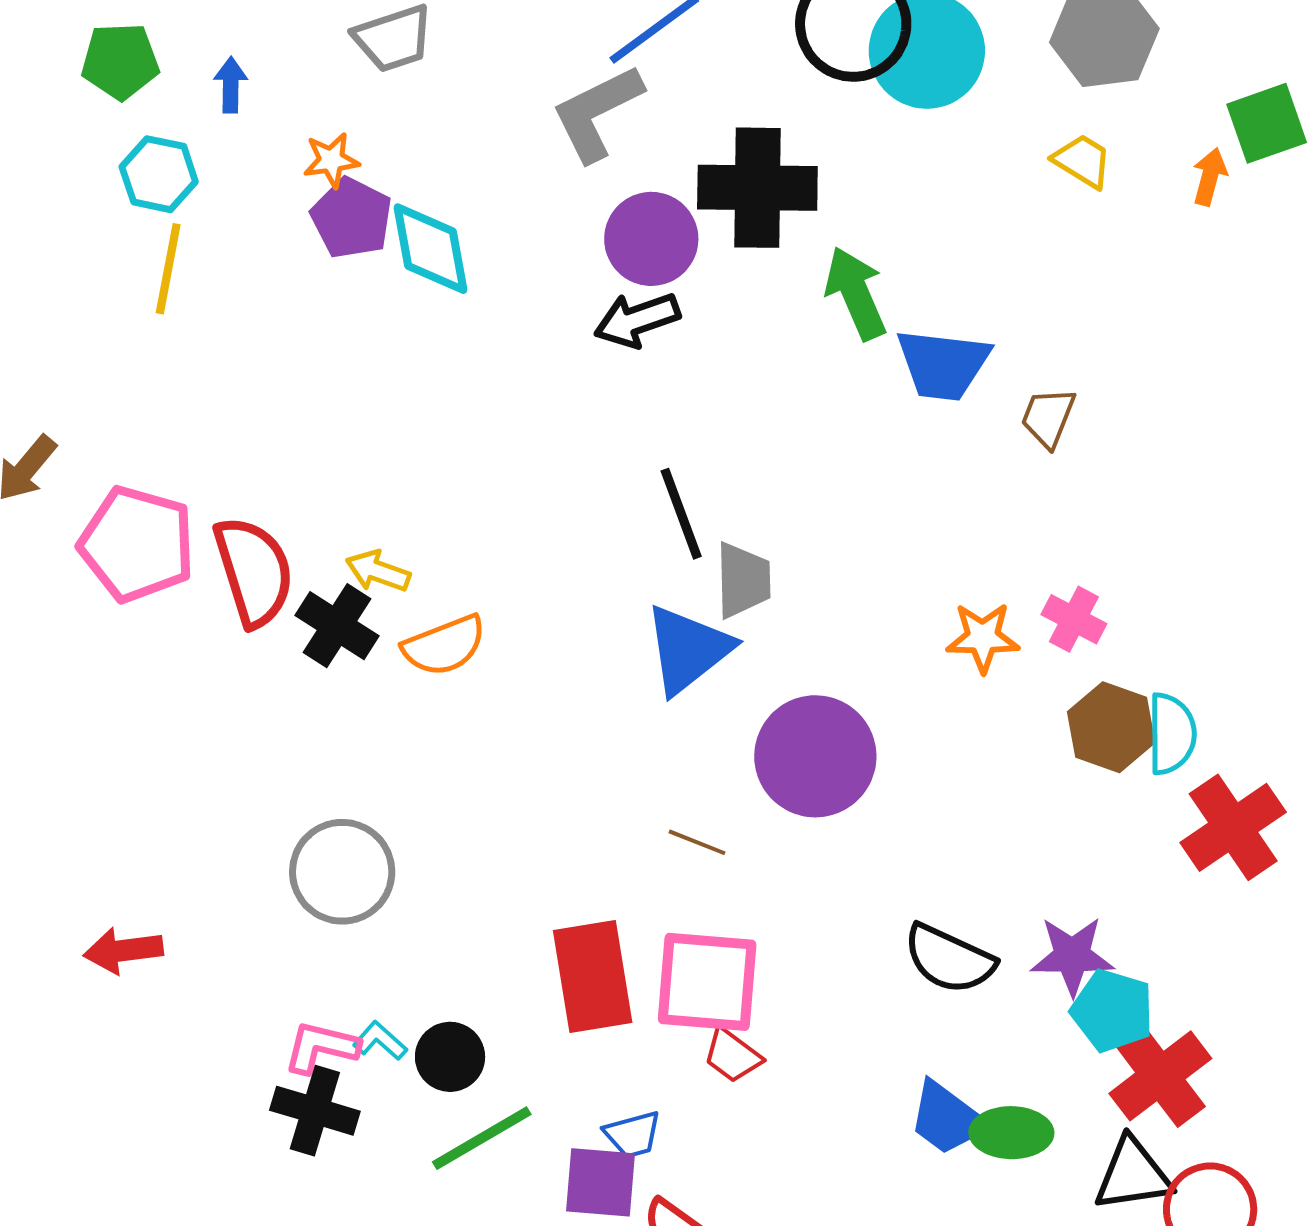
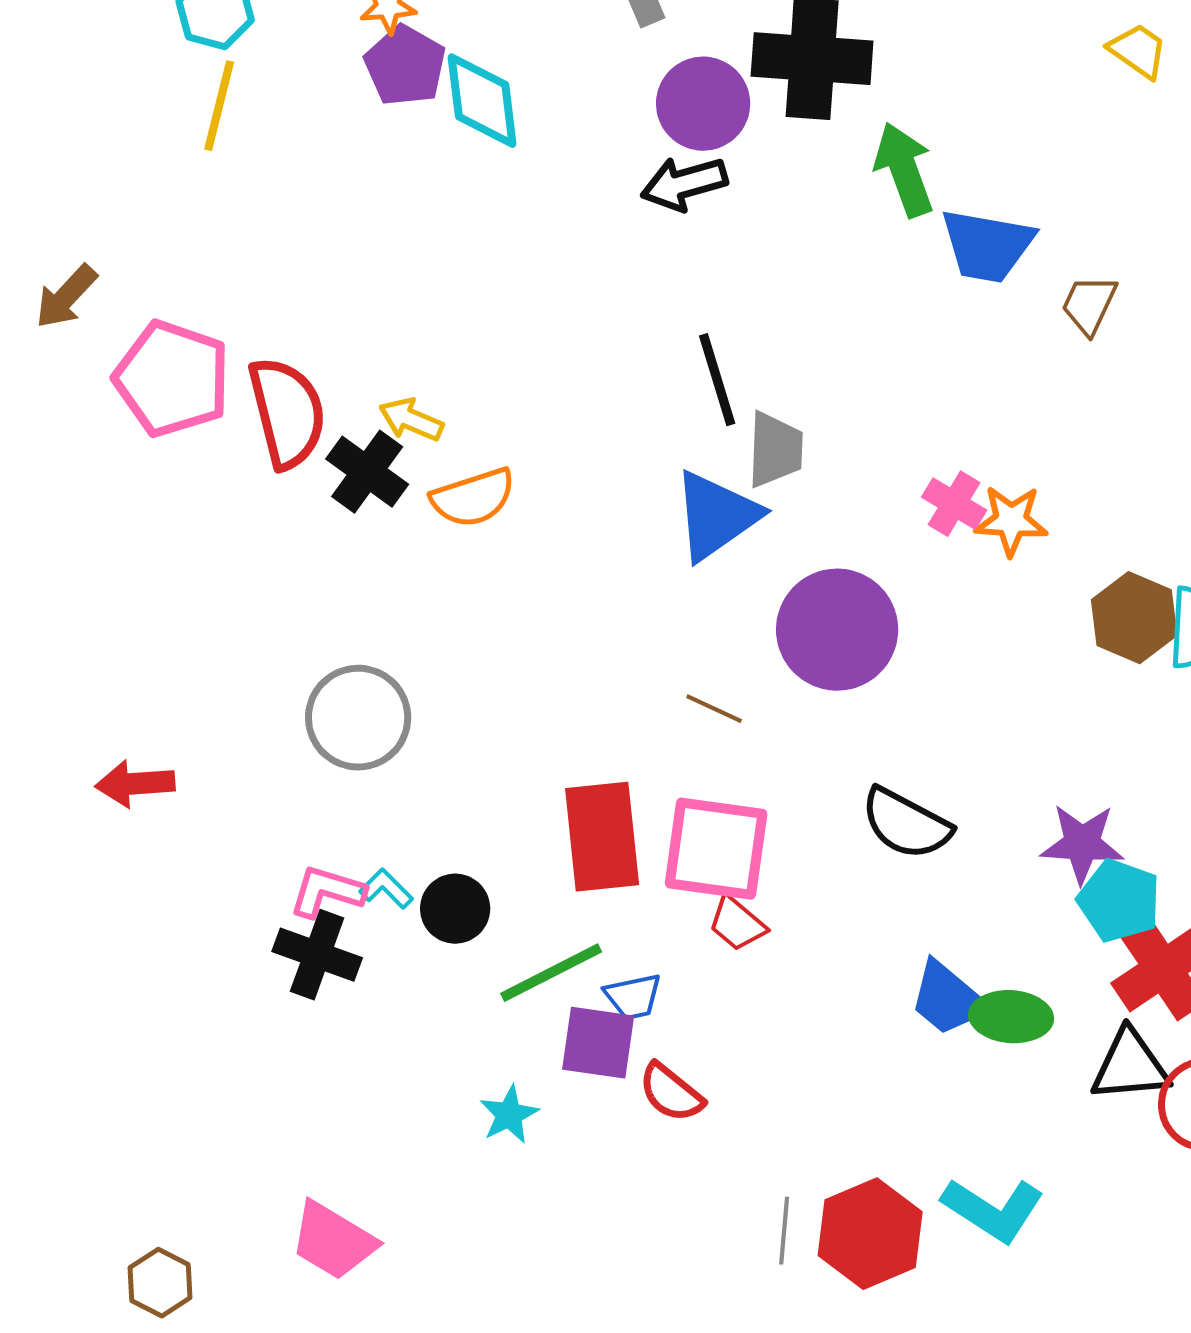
pink cross: (1074, 619) -> (954, 504), moved
black semicircle: (949, 959) -> (906, 824), moved
green line: (482, 1138) -> (551, 973), moved

